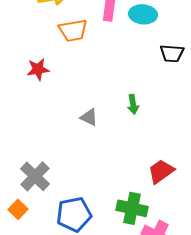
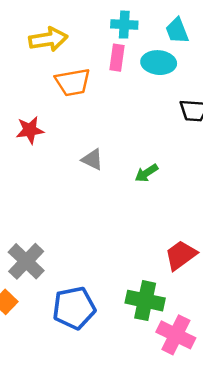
green arrow: (133, 104) -> (146, 173), turned 66
gray triangle: (89, 117) -> (92, 159), moved

